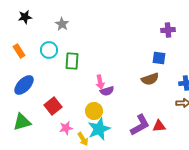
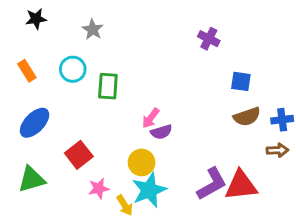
purple cross: (168, 30) -> (209, 39), moved, turned 32
brown semicircle: (150, 79) -> (247, 117), moved
pink arrow: (100, 82) -> (151, 118), turned 48
red triangle: (159, 126) -> (241, 185), size x1.6

